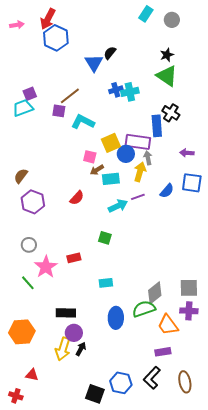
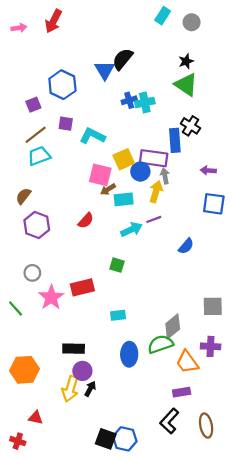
blue hexagon: (56, 38) -> (62, 85), moved
black semicircle: (110, 53) -> (123, 59), size x1.5
brown line: (70, 96) -> (36, 135), moved
cyan trapezoid: (23, 108) -> (39, 156), moved
pink square: (90, 157) -> (100, 175), size x1.5
blue semicircle: (167, 191) -> (186, 246), moved
red rectangle: (74, 258) -> (82, 287), size x1.5
green line: (28, 283) -> (16, 309), moved
gray square: (189, 288) -> (213, 306), moved
blue hexagon: (121, 383) -> (125, 439), moved

